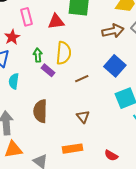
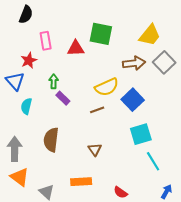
yellow semicircle: (64, 53) -> (107, 87), moved, turned 55
orange triangle: (13, 149) -> (20, 177), turned 42

